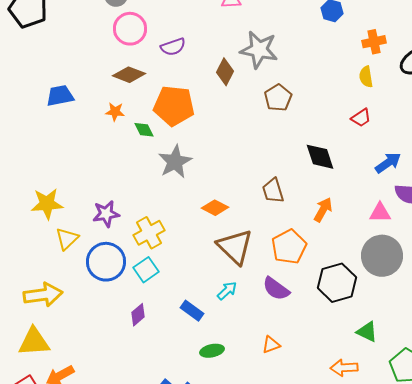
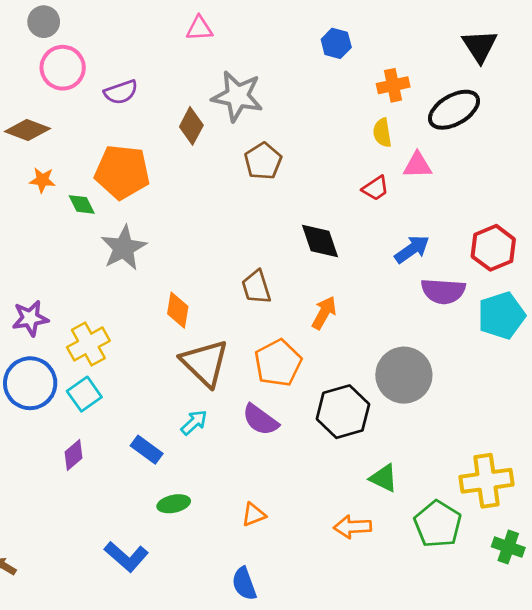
brown diamond: (129, 75) -> (27, 130), moved
orange diamond: (215, 208) -> (178, 310), turned 72
pink triangle: (380, 213) -> (417, 165), moved
orange triangle: (271, 345) -> (254, 515), moved

